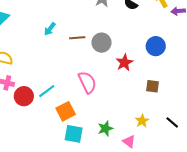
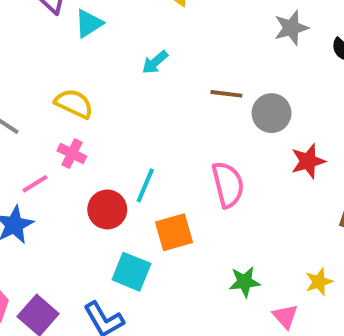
cyan arrow: (50, 29) -> (155, 62), moved
cyan line: (47, 91) -> (145, 185), turned -42
red circle: (24, 96) -> (107, 209), moved
cyan square: (74, 134) -> (131, 272), moved

